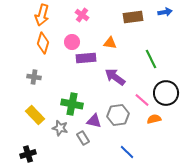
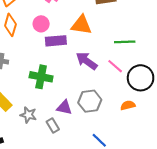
orange triangle: (110, 43) -> (81, 25), size x1.5
green line: (151, 59) -> (125, 42), turned -66
pink line: (142, 100) -> (115, 66), moved
green cross: (72, 104) -> (41, 77), moved

